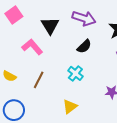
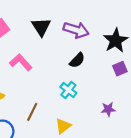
black triangle: (50, 26) -> (41, 27), moved
brown line: (39, 80) -> (32, 112), moved

